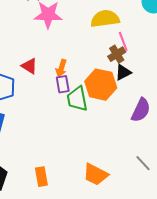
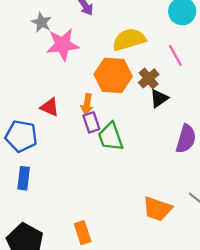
pink line: (123, 41) -> (175, 55), moved
orange hexagon: (101, 85) -> (113, 75), moved
orange trapezoid: (96, 174) -> (157, 209), moved

